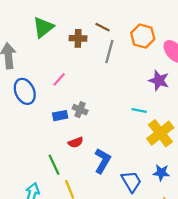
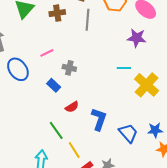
pink line: (59, 79) -> (47, 53), turned 32
gray cross: (80, 110) -> (69, 68), moved
blue rectangle: (60, 116) -> (54, 85), turned 64
blue star: (161, 173) -> (155, 130), moved

